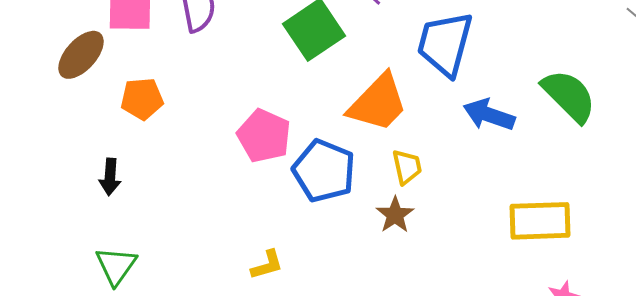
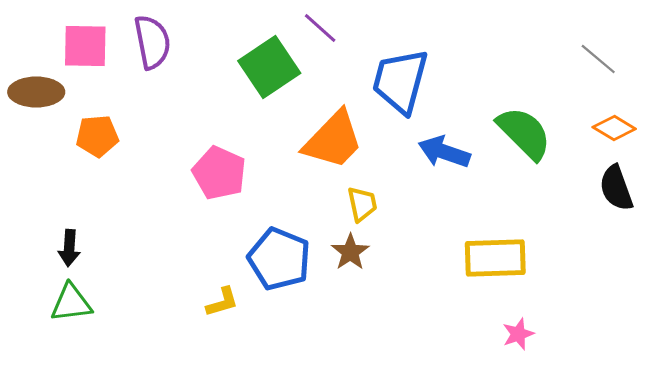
brown ellipse: (81, 55) -> (36, 92), turned 48
blue pentagon: (324, 171) -> (279, 259), moved
black arrow: (110, 177) -> (69, 248), moved
green triangle: (116, 266) -> (71, 303), turned 48

